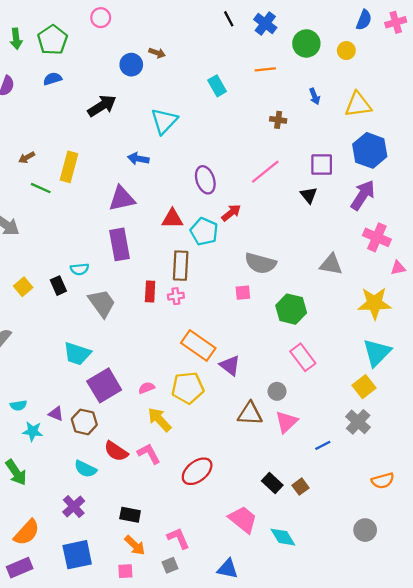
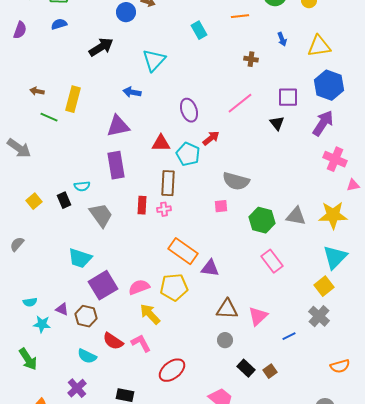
brown arrow: (27, 157) -> (37, 91), turned 40
gray triangle: (331, 264) -> (296, 216), moved
purple triangle: (230, 365) -> (210, 268), turned -30
pink semicircle: (147, 388) -> (139, 287), size x1.5
gray circle: (277, 391) -> (225, 340), moved
red ellipse: (197, 471) -> (172, 370), moved

